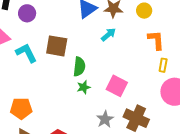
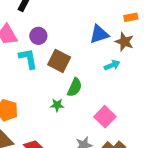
purple circle: (27, 13) -> (38, 36), moved
green star: (84, 87) -> (57, 105), moved

